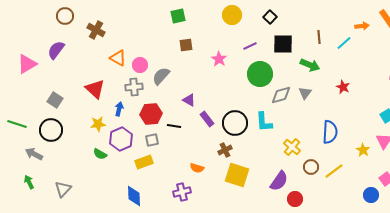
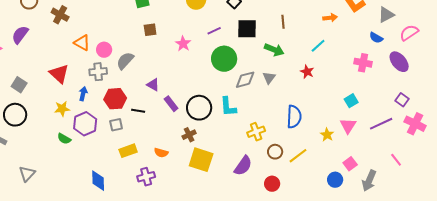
orange arrow: (362, 26) -> (330, 18), moved
cyan line: (344, 43) -> (318, 46), moved
yellow cross: (292, 147) -> (256, 132), turned 30
yellow rectangle: (144, 162) -> (128, 151), moved
red circle: (295, 199) -> (272, 184), moved

